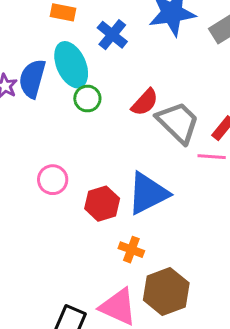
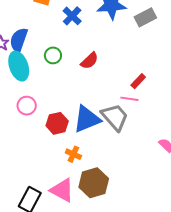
cyan ellipse: (71, 65) -> (19, 66), moved
gray trapezoid: (178, 122) -> (115, 117), moved

